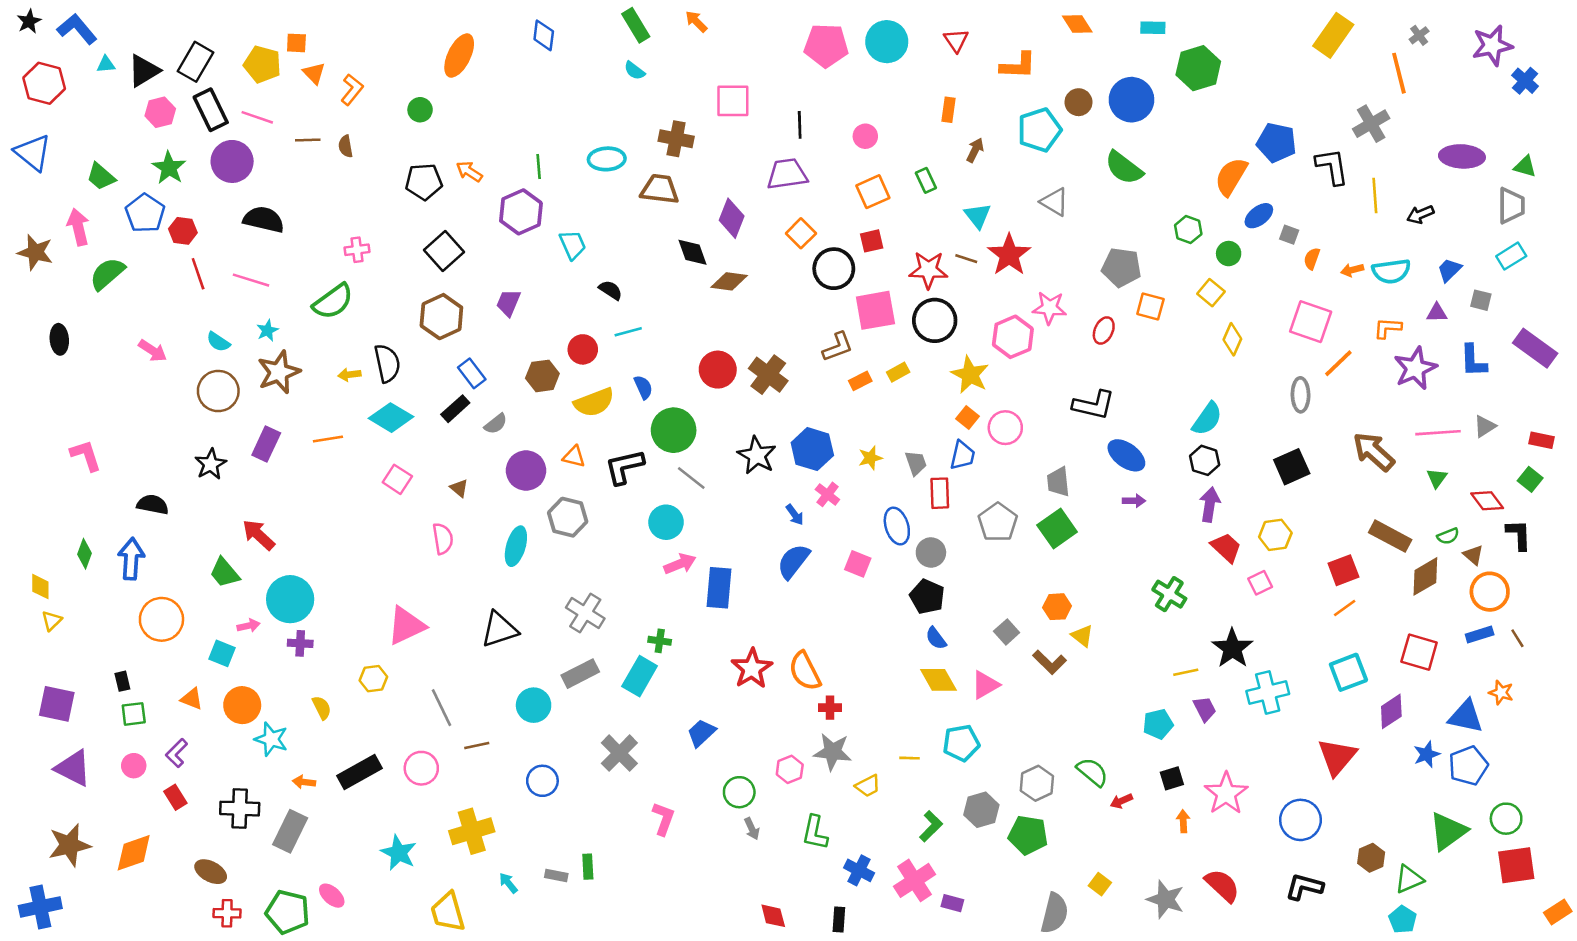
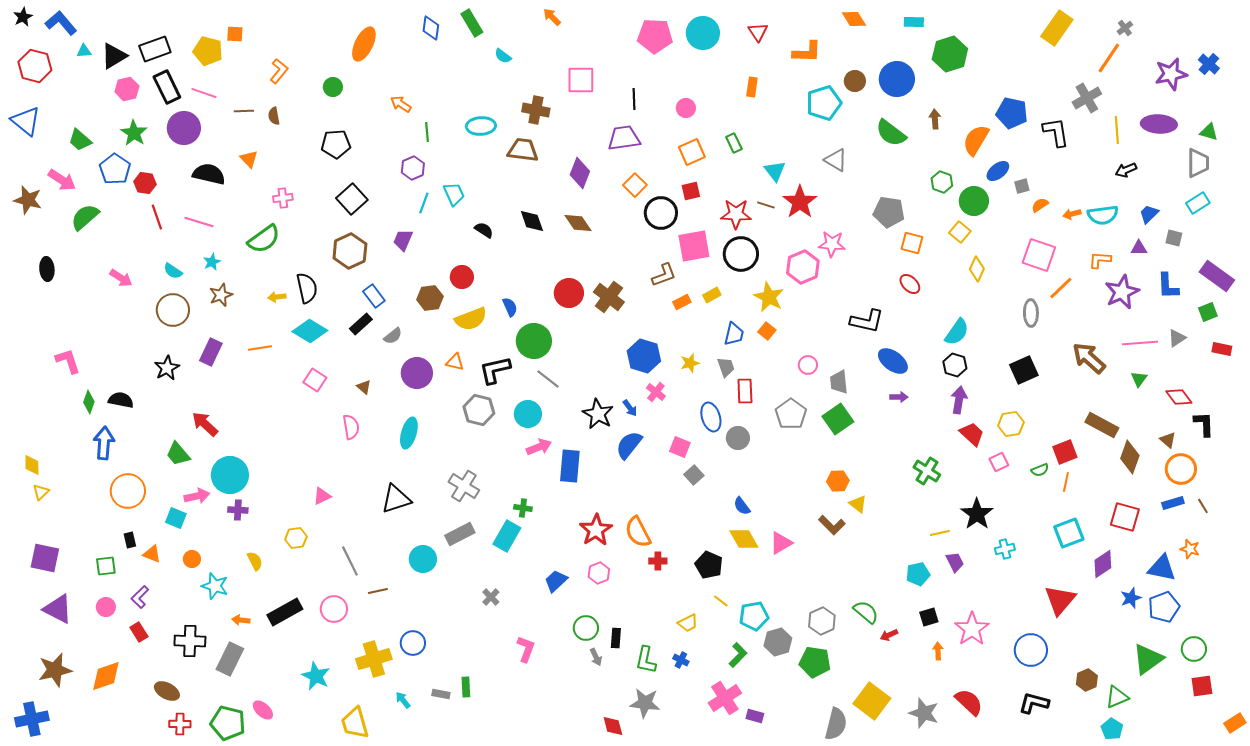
green rectangle: (636, 25) -> (472, 23), moved
purple star: (1492, 45) -> (1171, 74), moved
black rectangle: (196, 62) -> (155, 49), turned 40
orange triangle: (314, 73) -> (249, 159), moved
orange line: (1399, 73) -> (1109, 58), turned 48
brown arrow: (975, 150) -> (935, 119), moved, turned -30
orange arrow: (469, 172) -> (401, 104), moved
yellow line: (1375, 196) -> (1117, 130), moved
purple hexagon: (521, 212) -> (413, 168), size x0.7
pink arrow: (78, 227) -> (62, 180), turned 136
gray square: (1289, 235) -> (1022, 186), turned -35
black diamond: (693, 252) -> (532, 221), moved
green circle: (1229, 254) -> (974, 201), size x1.5
orange semicircle: (1312, 259) -> (1040, 205), turned 36
brown diamond: (729, 281) -> (578, 223), turned 48
red ellipse: (1104, 330) -> (910, 284), moved, turned -70
cyan line: (628, 332) -> (424, 203), moved, turned -55
brown star: (279, 372) -> (221, 295), size x0.7
pink circle: (1005, 428) -> (808, 365), moved, size x0.7
black star: (757, 455) -> (598, 414), moved
blue trapezoid: (962, 455) -> (734, 334), moved
green square: (1530, 479) -> (1208, 312), moved, turned 30
gray hexagon: (568, 517) -> (479, 410), moved
green semicircle: (1448, 536) -> (1040, 470), moved
green diamond: (85, 554) -> (89, 402), moved
brown diamond: (1425, 576) -> (1130, 457), turned -40
black pentagon: (927, 597) -> (709, 565), moved
orange line: (1345, 608) -> (1066, 482), turned -42
pink arrow: (248, 626) -> (197, 496), size x1.4
pink triangle: (406, 626) -> (322, 496), size x0.6
gray square: (1007, 632) -> (694, 475), moved
black rectangle: (122, 681) -> (130, 540), moved
cyan cross: (1268, 693) -> (1005, 549), size x0.6
orange circle: (242, 705) -> (192, 559), size x0.6
cyan pentagon: (961, 743) -> (754, 616), moved
gray star: (833, 752) -> (645, 703), moved
gray cross: (619, 753) -> (491, 597), size x0.6
yellow line: (909, 758) -> (721, 601), turned 35
pink hexagon: (790, 769) -> (599, 573), moved
blue circle: (542, 781) -> (413, 643), moved
red square: (1516, 865) -> (1202, 686), size x0.7
blue cross: (859, 870) -> (681, 660), moved, size x0.7
yellow square: (1100, 884) -> (872, 701), size x2.0
black rectangle: (839, 920) -> (616, 638), moved

